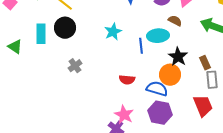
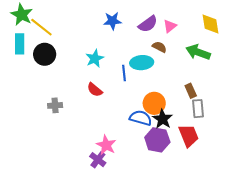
cyan rectangle: (41, 34) -> (20, 44), moved
black star: (178, 57) -> (163, 119), moved
gray cross: (75, 66) -> (55, 105), moved, turned 32
red semicircle: (127, 80) -> (95, 90), moved, turned 35
purple hexagon: (160, 113) -> (157, 140), moved

